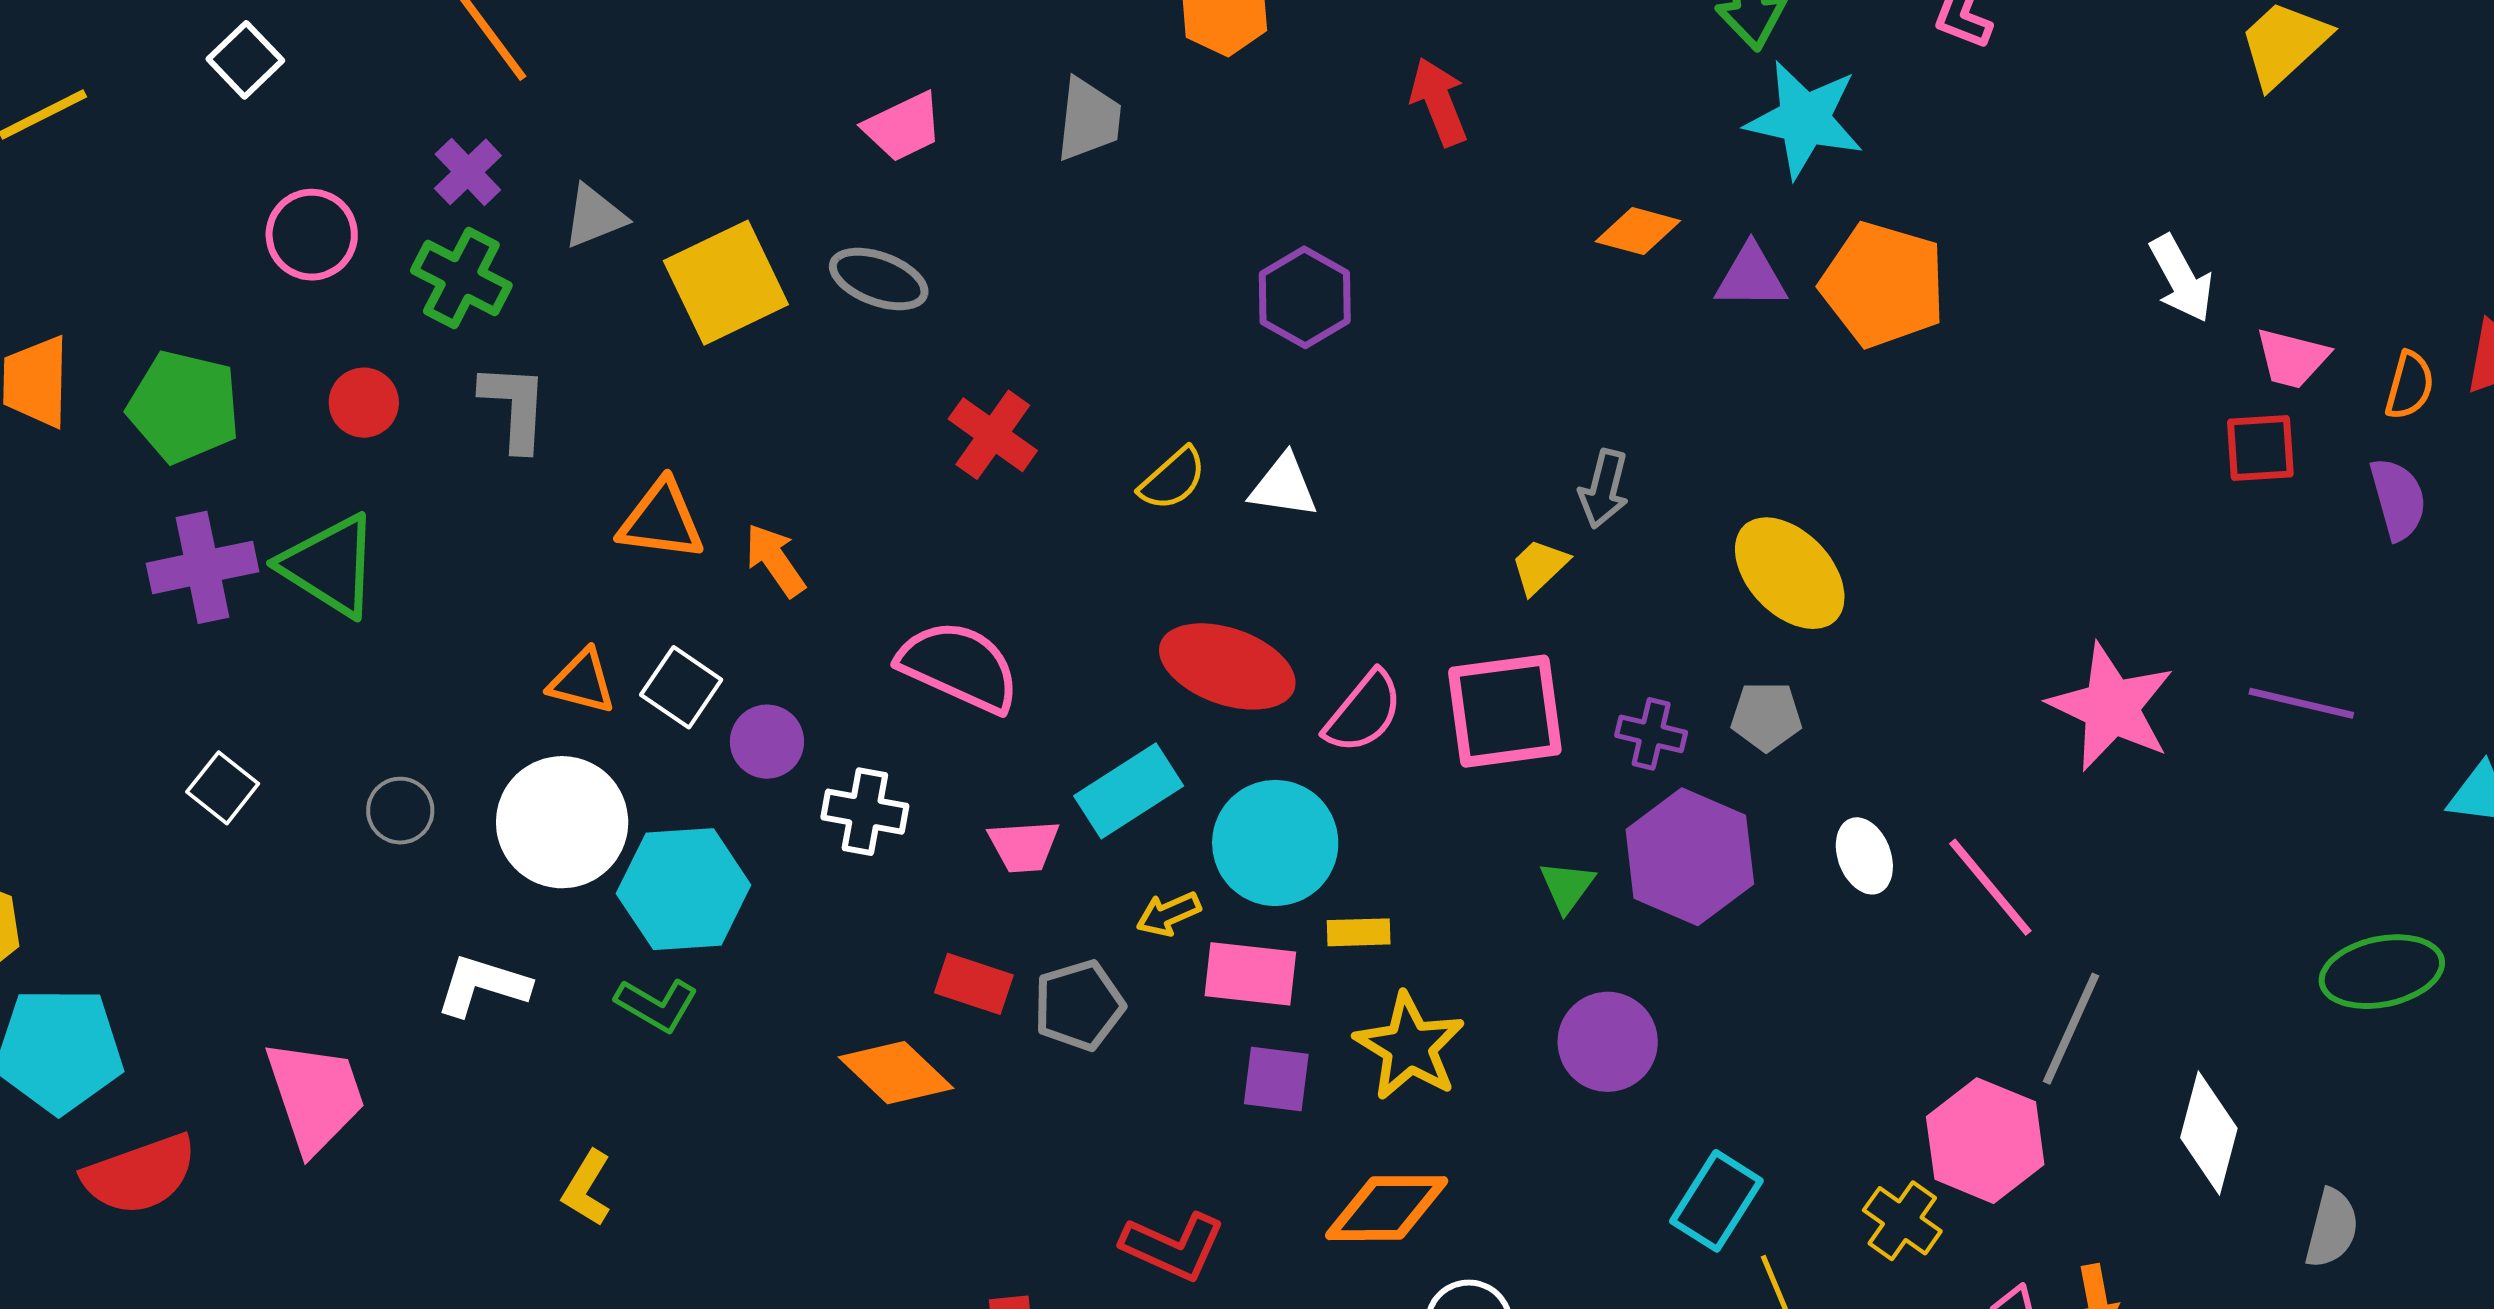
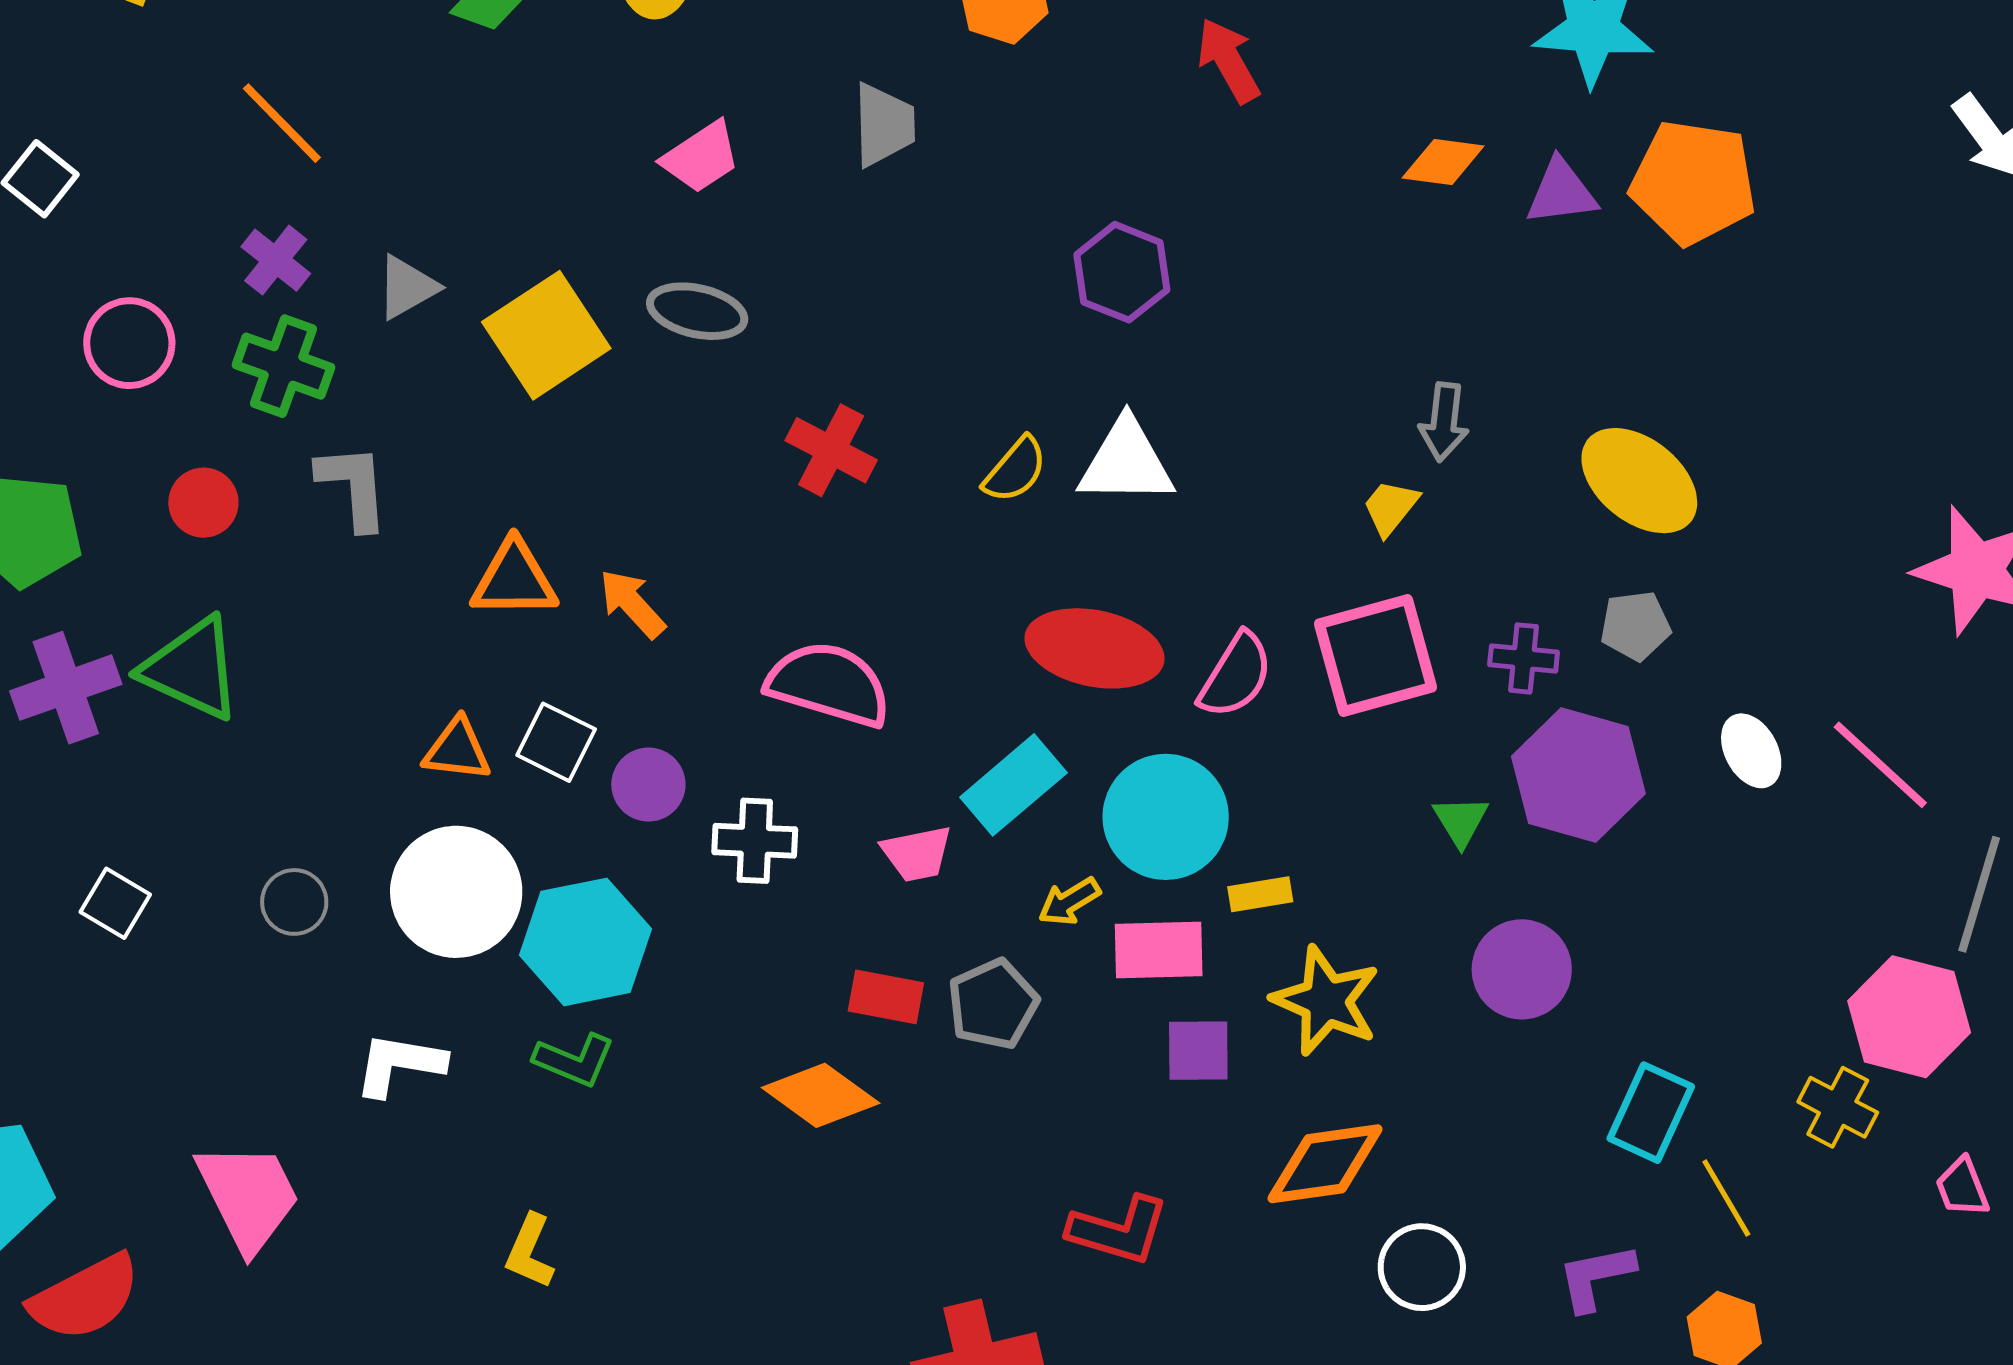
white triangle: (1284, 486) -> (1126, 462), size x1.4

